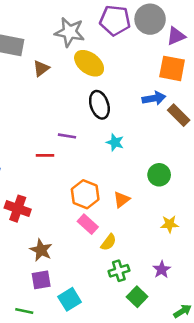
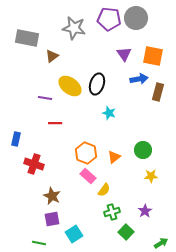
purple triangle: (176, 36) -> (124, 54), moved, turned -42
yellow ellipse: (89, 63) -> (70, 86), moved
black ellipse: (99, 105) -> (97, 84), turned 35
brown rectangle: (179, 115) -> (158, 92), turned 60
purple line: (67, 136) -> (45, 98), moved
green circle: (159, 175) -> (143, 150), moved

